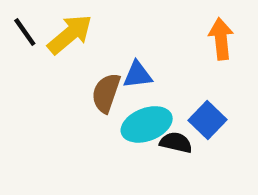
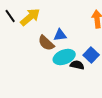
brown semicircle: (106, 93) -> (46, 43), turned -66

